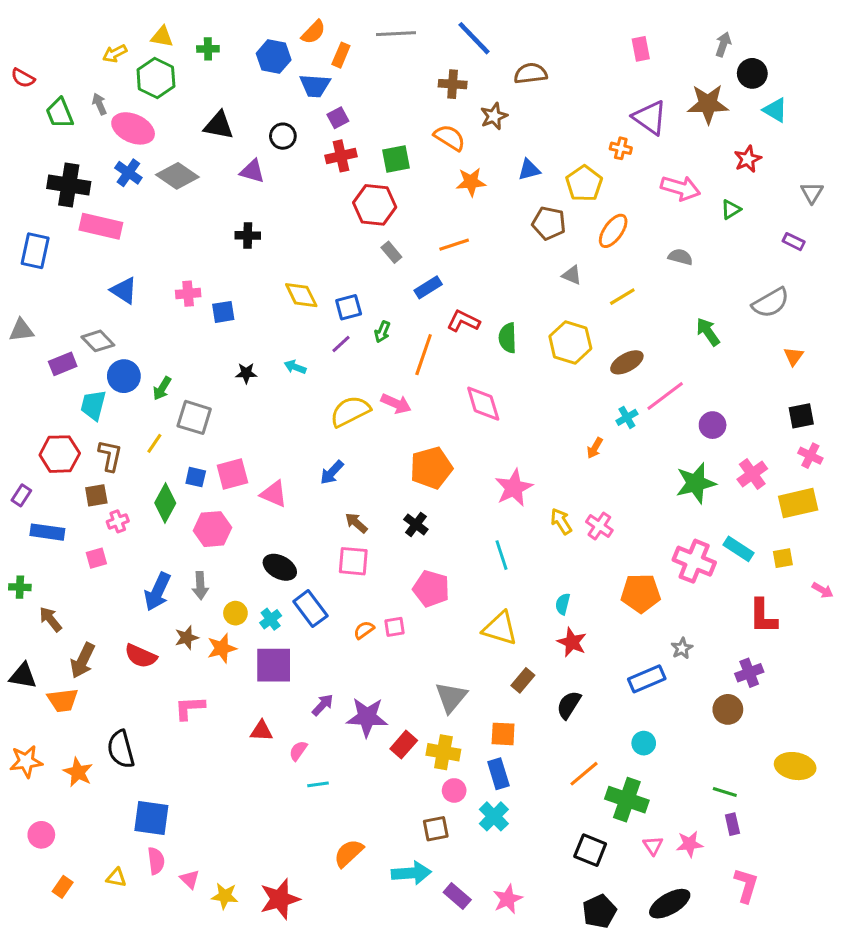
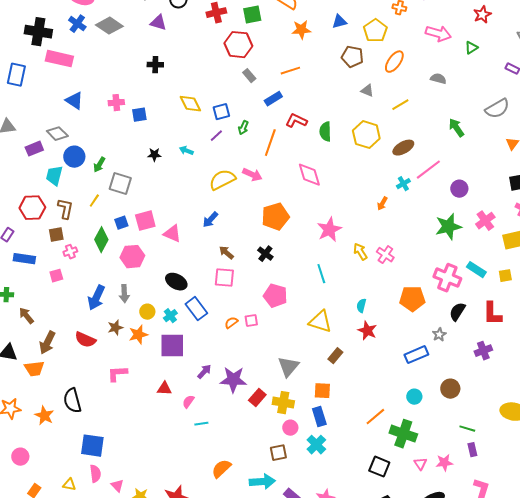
blue square: (196, 477) -> (121, 223), turned -32
black semicircle: (569, 705) -> (457, 312), moved
brown circle: (728, 709) -> (450, 389), moved

